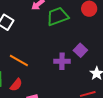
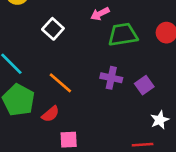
purple cross: (62, 61) -> (111, 78), moved

